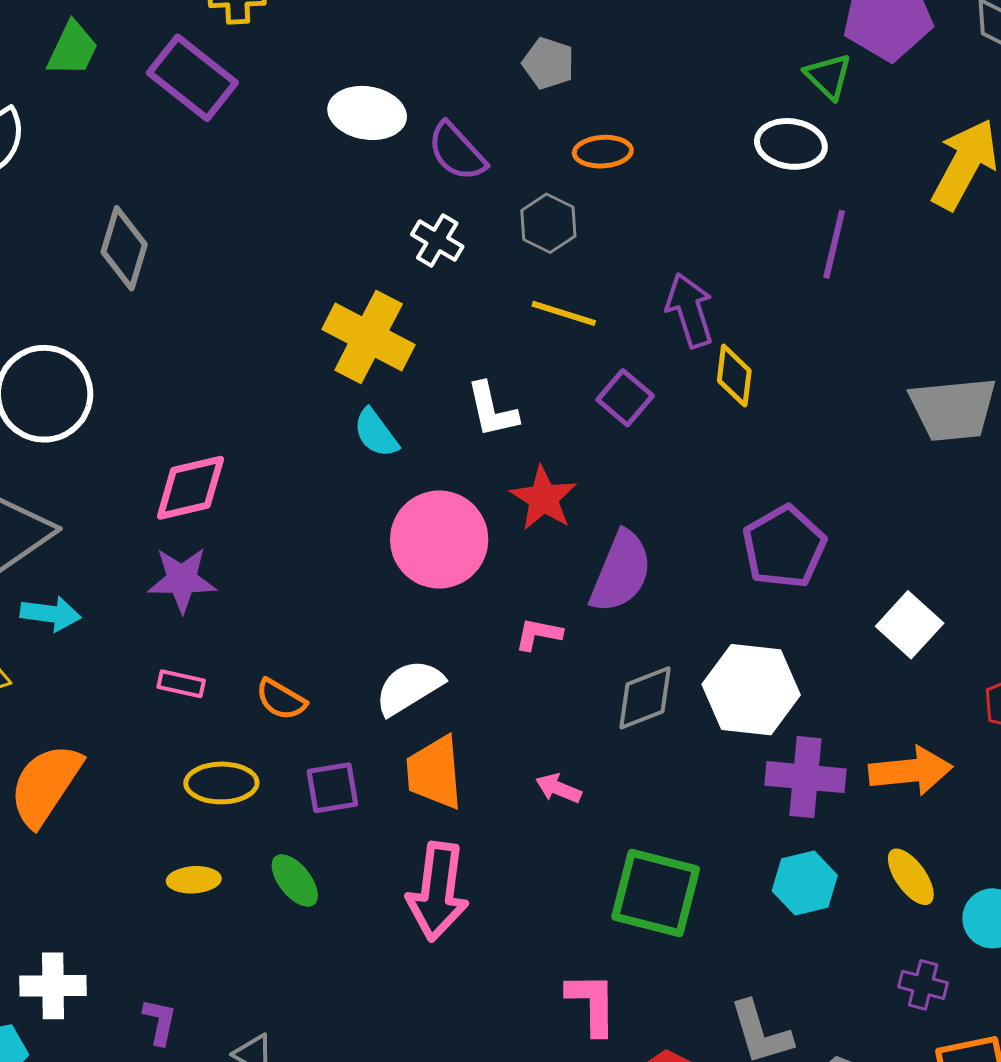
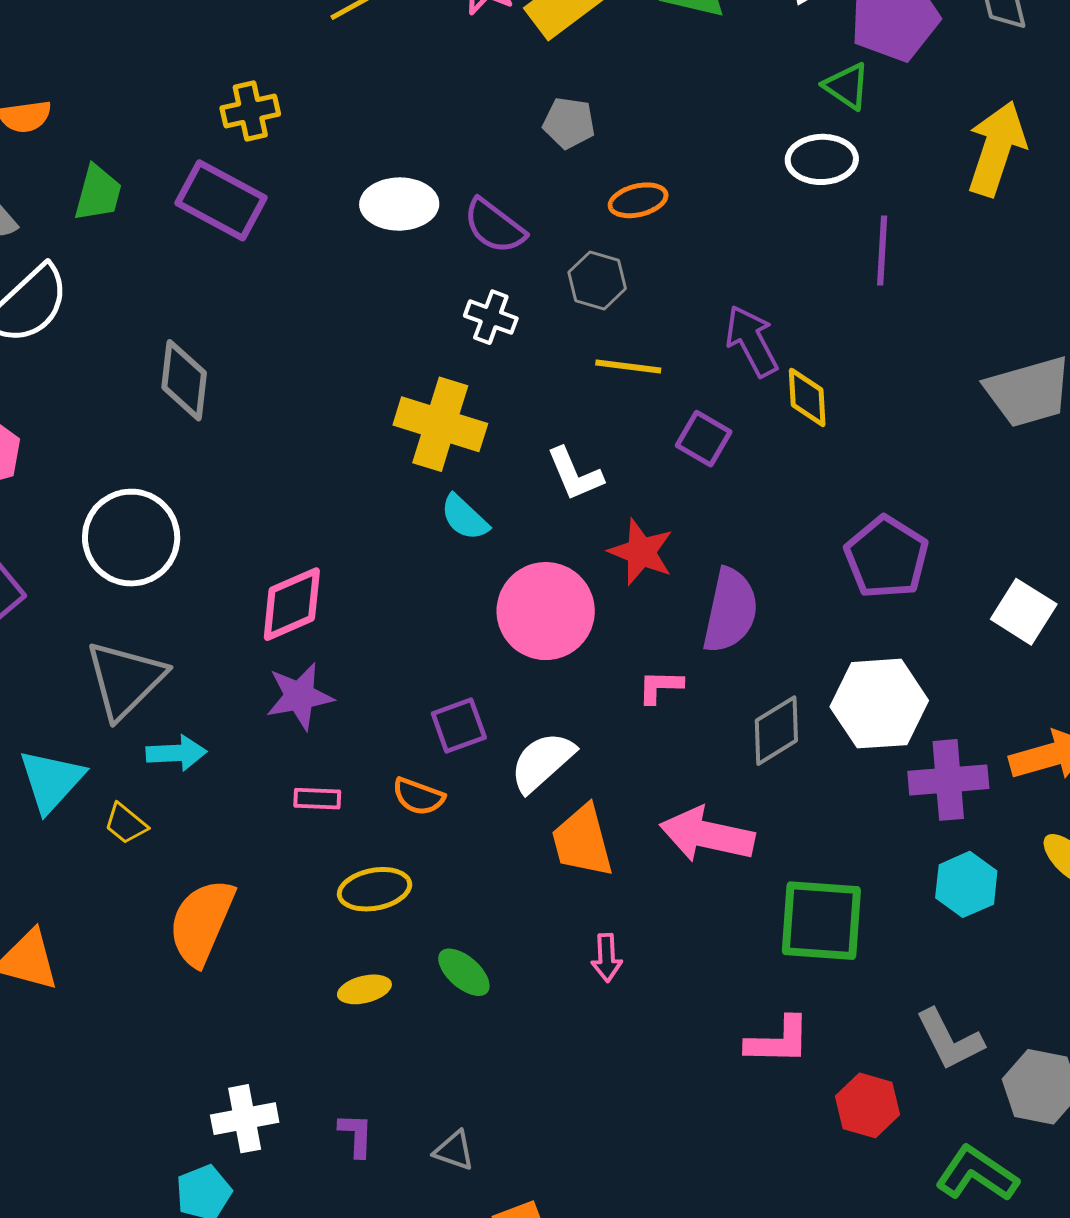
purple square: (332, 788) -> (459, 725), moved
pink arrow: (558, 788) -> (707, 835), size x2.0
pink arrow: (438, 891) -> (607, 958), size x0.5
pink L-shape: (592, 1004) -> (778, 1041), turned 102

